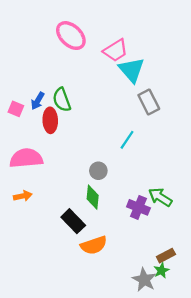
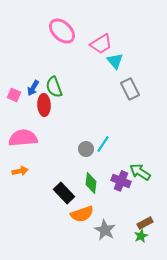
cyan triangle: (132, 70) -> (115, 61), size x0.7
cyan line: (127, 140) -> (103, 144), moved
green diamond: (93, 197) -> (91, 183), moved
gray star: (144, 280) -> (105, 230), moved

